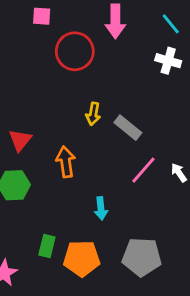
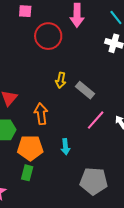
orange pentagon: (82, 258) -> (30, 148), moved

